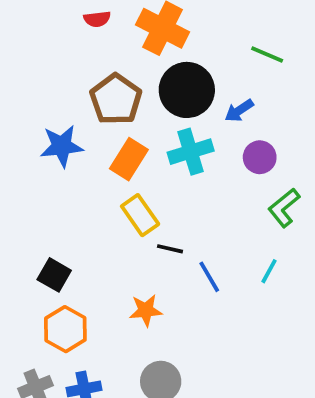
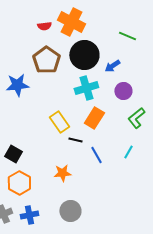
red semicircle: (97, 19) -> (44, 26), moved
orange rectangle: (129, 159) -> (94, 118), moved

